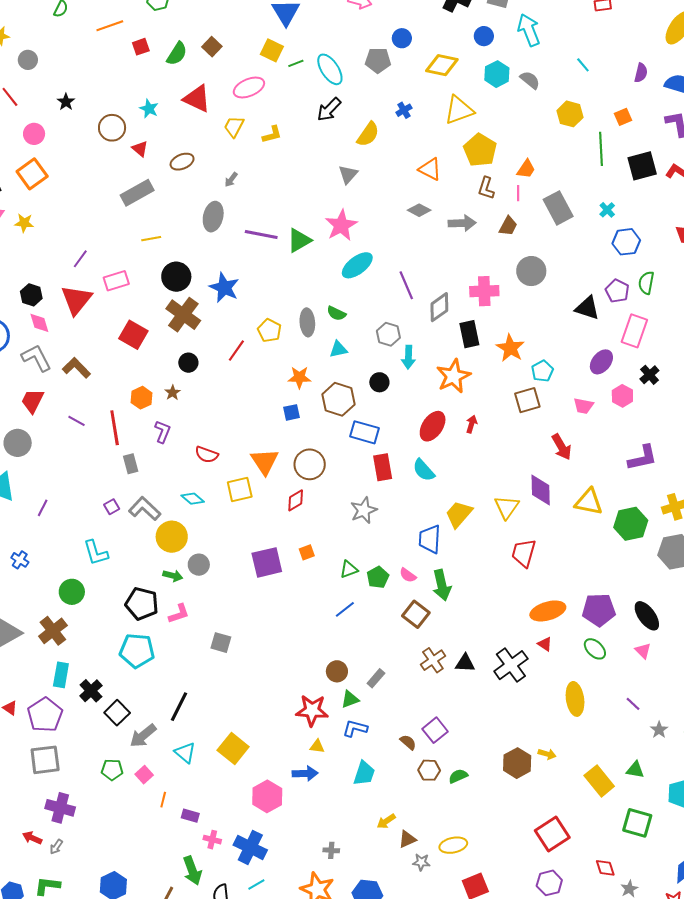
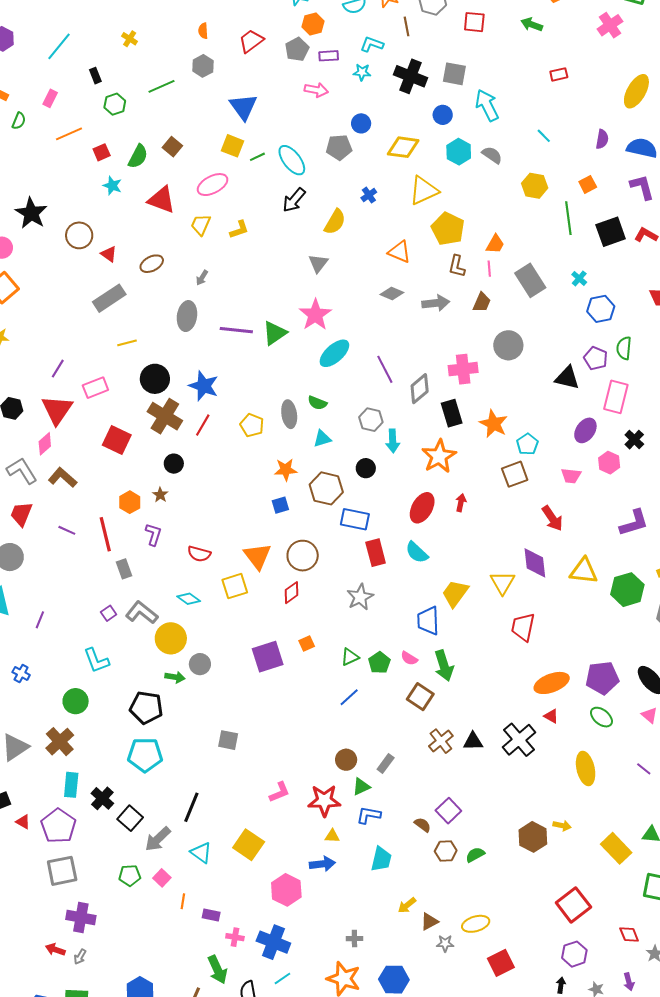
black star: (66, 102) -> (31, 213), size x1.8
cyan star: (149, 109) -> (112, 186), moved
pink diamond: (39, 323) -> (45, 444), moved, turned 70
red line: (236, 351) -> (203, 425), moved
pink L-shape: (179, 614) -> (279, 792), moved

